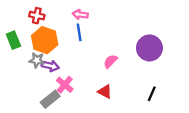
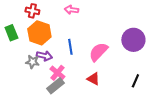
blue line: (79, 32) -> (70, 47), moved
gray star: (37, 60) -> (32, 62), moved
pink semicircle: (110, 61) -> (98, 52), size x1.5
gray rectangle: (50, 99) -> (55, 86), moved

